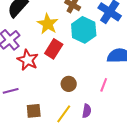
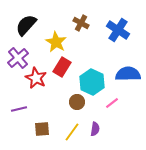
cyan hexagon: (84, 30) -> (92, 82), moved
pink line: (104, 85) -> (112, 103), turned 32

